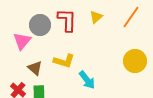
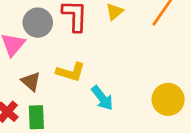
yellow circle: (135, 61) -> (168, 99), moved

